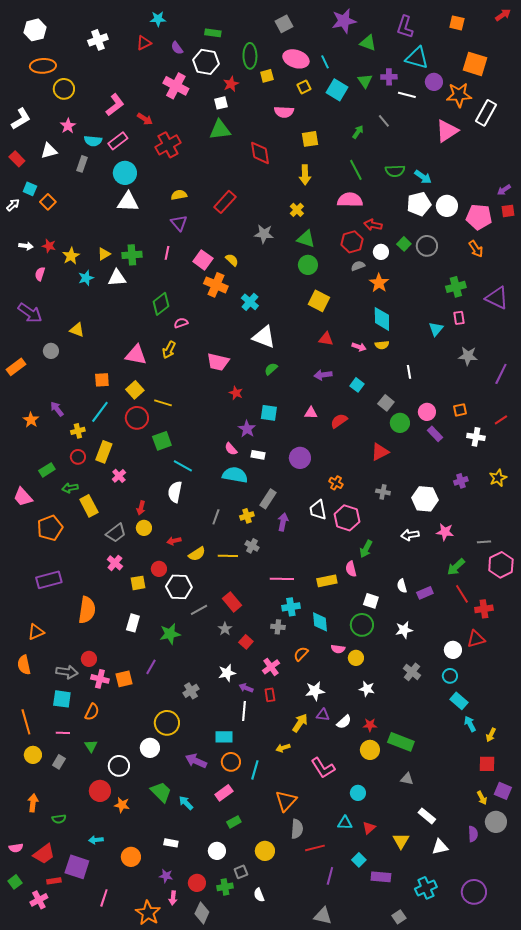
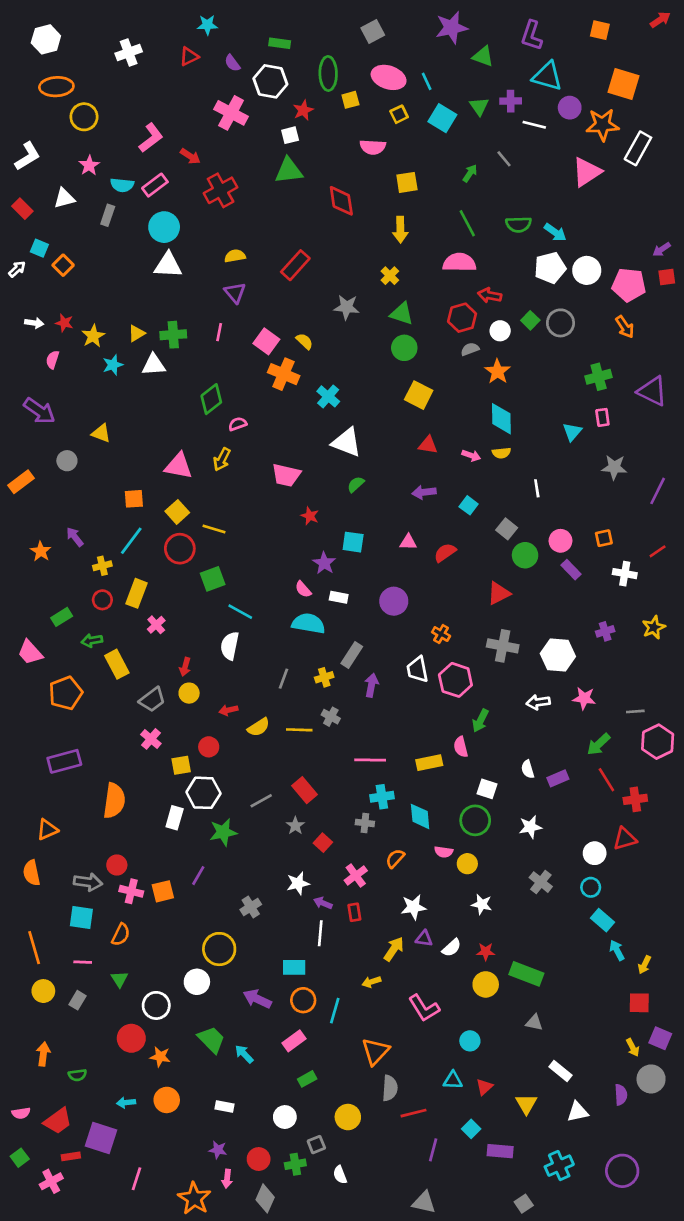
gray cross: (383, 492) -> (503, 646), size x1.6
white hexagon: (179, 587) -> (203, 793), moved
orange circle: (131, 857) -> (167, 1100), moved

